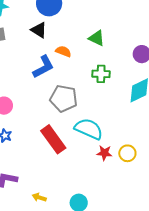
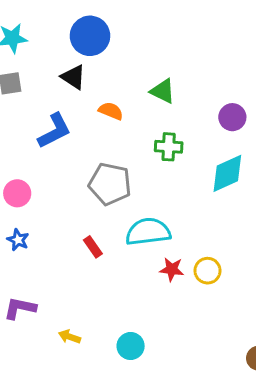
blue L-shape: (43, 67) -> (54, 131), moved
cyan semicircle: (89, 129) -> (148, 232), turned -32
red rectangle: (53, 139) -> (93, 247), size x0.5

